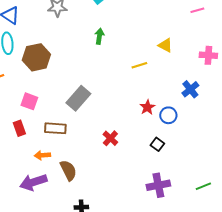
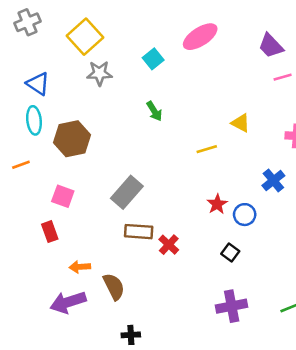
green arrow: (99, 36) -> (154, 111), turned 140
brown rectangle: (55, 128) -> (139, 232), moved

